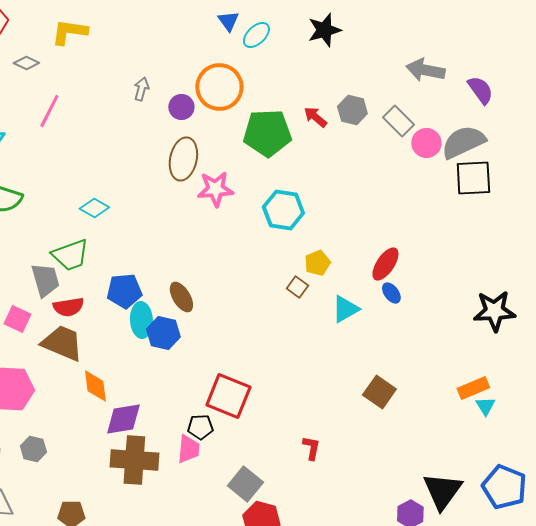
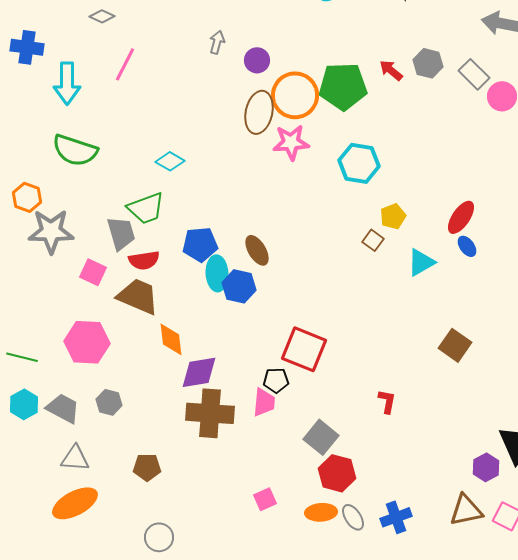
orange circle: (219, 87) -> (295, 95), moved

